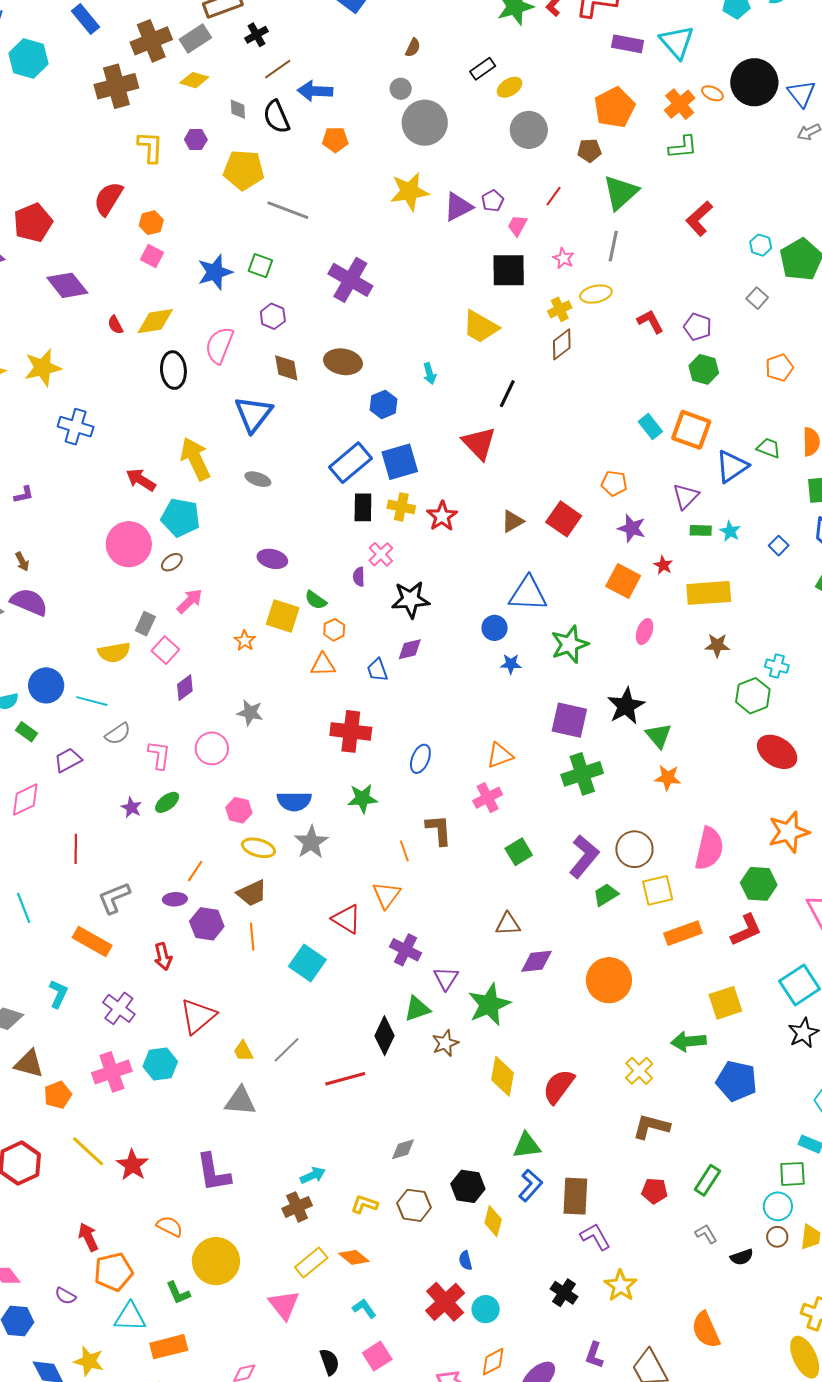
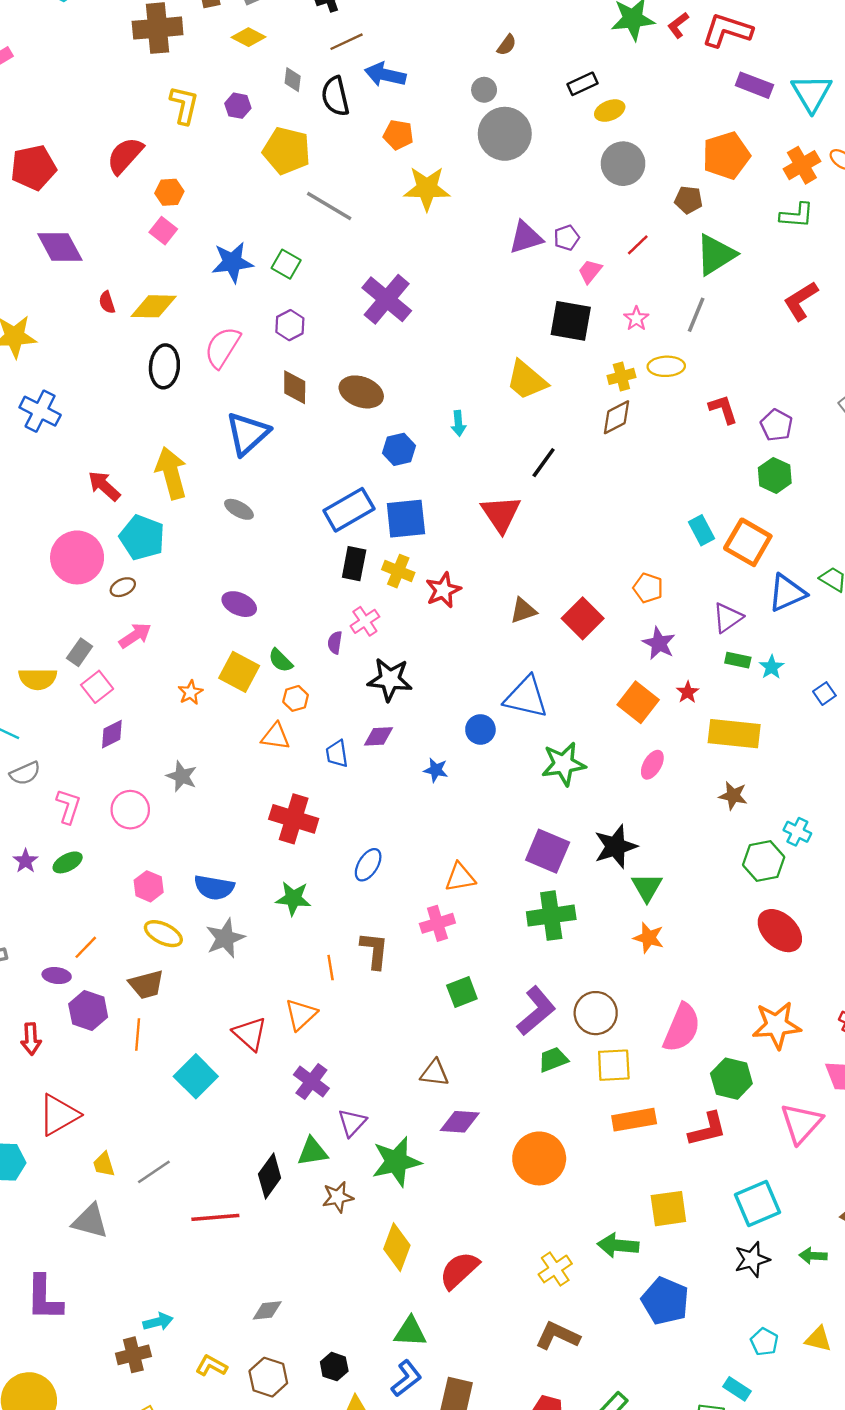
yellow star: (409, 192) -> (427, 188), moved
blue star: (511, 664) -> (436, 770), moved
black hexagon: (468, 1186) -> (334, 1367), size x0.7

